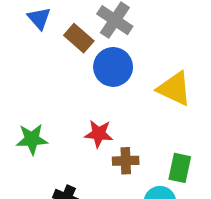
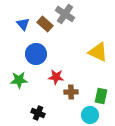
blue triangle: (39, 18) -> (23, 24), moved
blue circle: (113, 67) -> (36, 54), moved

